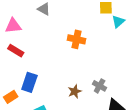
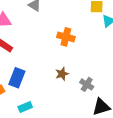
brown star: (75, 91) -> (62, 74), moved

